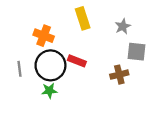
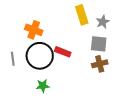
yellow rectangle: (83, 18) -> (82, 15), moved
gray square: (137, 52) -> (99, 44), moved
green star: (49, 91) -> (43, 86), moved

